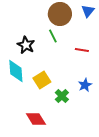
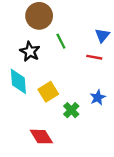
blue triangle: (88, 11) -> (102, 35), moved
brown circle: (60, 14) -> (39, 16), moved

